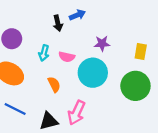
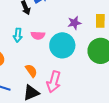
purple star: (102, 44) -> (74, 23), moved
orange semicircle: (54, 84) -> (31, 71), moved

